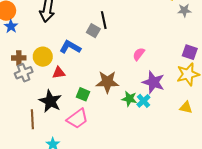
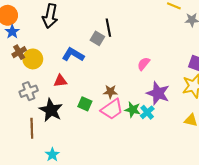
yellow circle: (43, 57) -> (33, 59), moved
brown cross: (19, 58) -> (19, 52), moved, turned -32
gray cross: (24, 73) -> (29, 91), moved
brown star: (107, 82) -> (110, 92), size x0.6
pink trapezoid: (77, 119) -> (112, 109), moved

